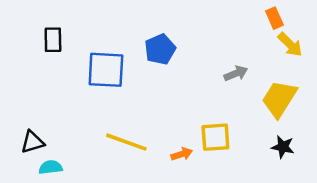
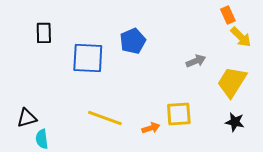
cyan semicircle: (51, 167) -> (42, 139), turned -90

